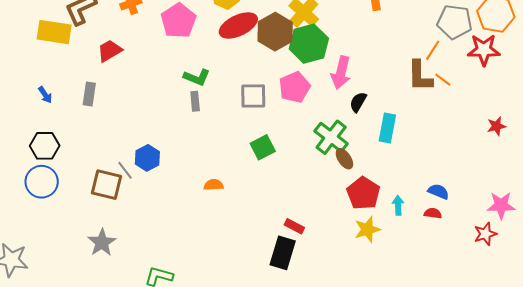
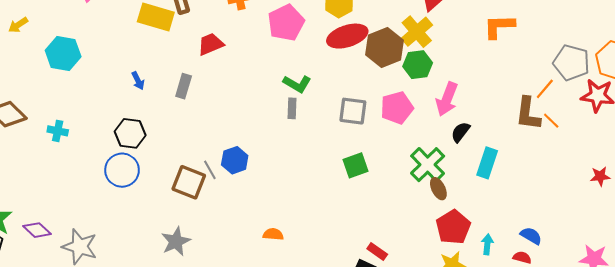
green hexagon: (309, 44) -> (418, 65), size x0.7
orange semicircle: (214, 185) -> (273, 234), moved

